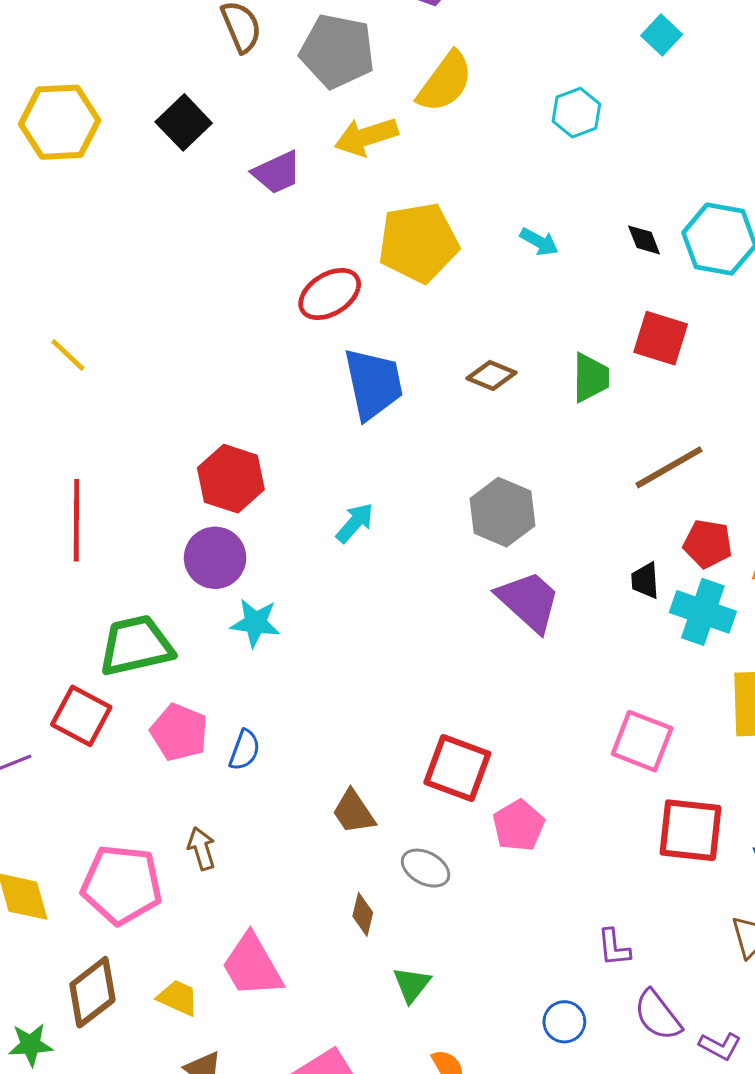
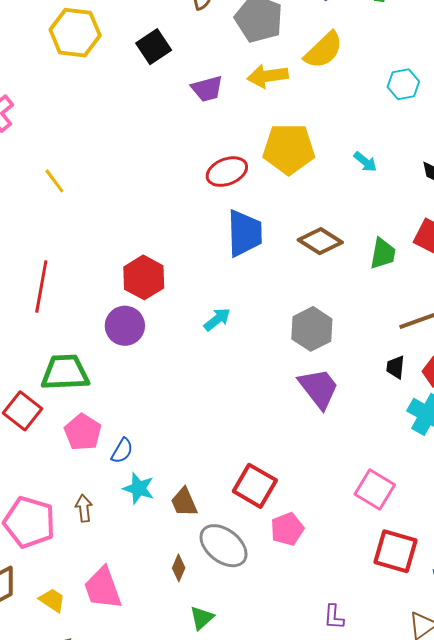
brown diamond: (492, 375) -> (320, 241), size x1.4
black trapezoid: (645, 580) -> (395, 367), moved
cyan star: (255, 623) -> (139, 488), moved
gray ellipse: (426, 868) -> (224, 546), size x1.6

